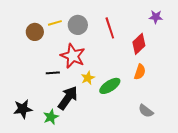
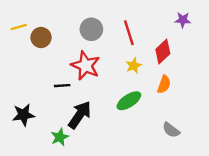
yellow line: (55, 23) -> (19, 27), moved
yellow star: (88, 78) -> (134, 66), moved
black star: (23, 109) -> (23, 115), moved

